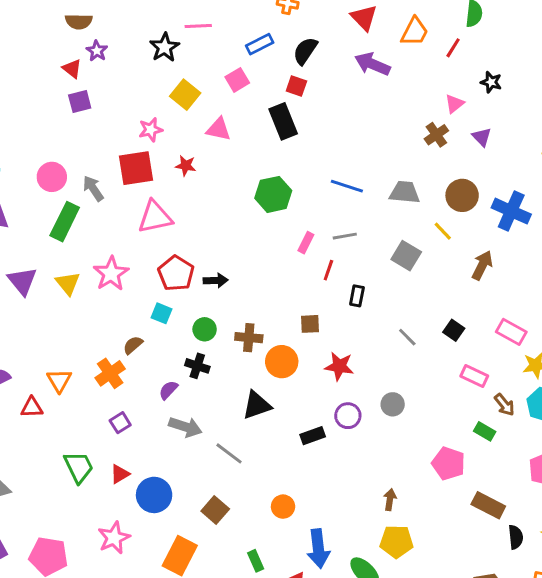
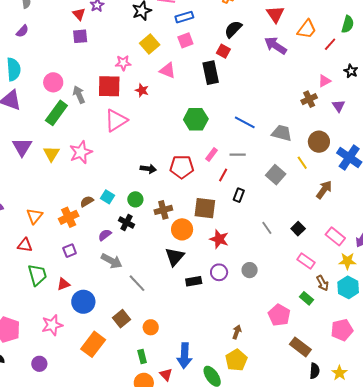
blue rectangle: (260, 44) -> (184, 17), moved
pink triangle: (155, 217) -> (116, 120), turned -30
red pentagon: (176, 273) -> (182, 167), moved, turned 30
cyan square: (161, 313) -> (107, 197), moved
brown square: (310, 324) -> (205, 208), size x1.6
brown cross: (249, 338) -> (163, 210), turned -30
black triangle: (257, 405) -> (175, 257), moved, turned -40
red triangle: (32, 408) -> (25, 245), moved
orange circle: (283, 507) -> (151, 327), moved
yellow pentagon: (397, 542) -> (236, 360), turned 30

